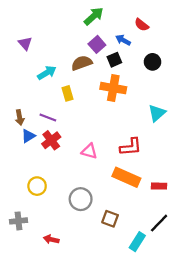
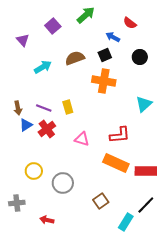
purple square: (97, 44) -> (53, 26), moved
yellow rectangle: (68, 93) -> (68, 107), moved
red rectangle: (159, 186) -> (146, 171), size x1.5
gray circle: (81, 199) -> (63, 183), moved
brown square: (110, 219) -> (101, 201), turned 35

